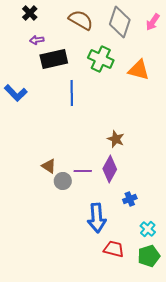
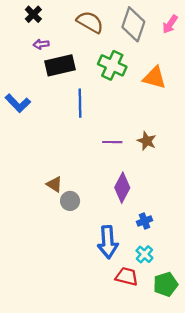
brown star: (116, 139) -> (147, 141), moved
purple line: (83, 171) -> (112, 142), moved
cyan cross: (148, 229) -> (144, 254), moved

